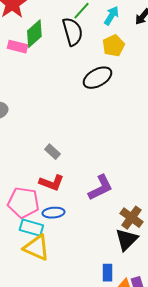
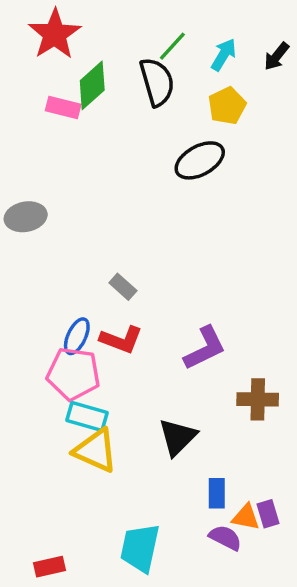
blue ellipse: (53, 213) -> (77, 336), moved, turned -60
brown cross: (131, 218) -> (258, 399), turned -35
black triangle: (126, 240) -> (178, 437), moved

